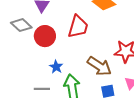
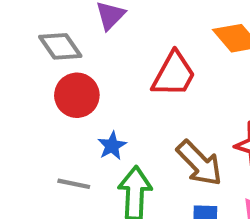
red circle: (45, 36) -> (77, 95), moved

